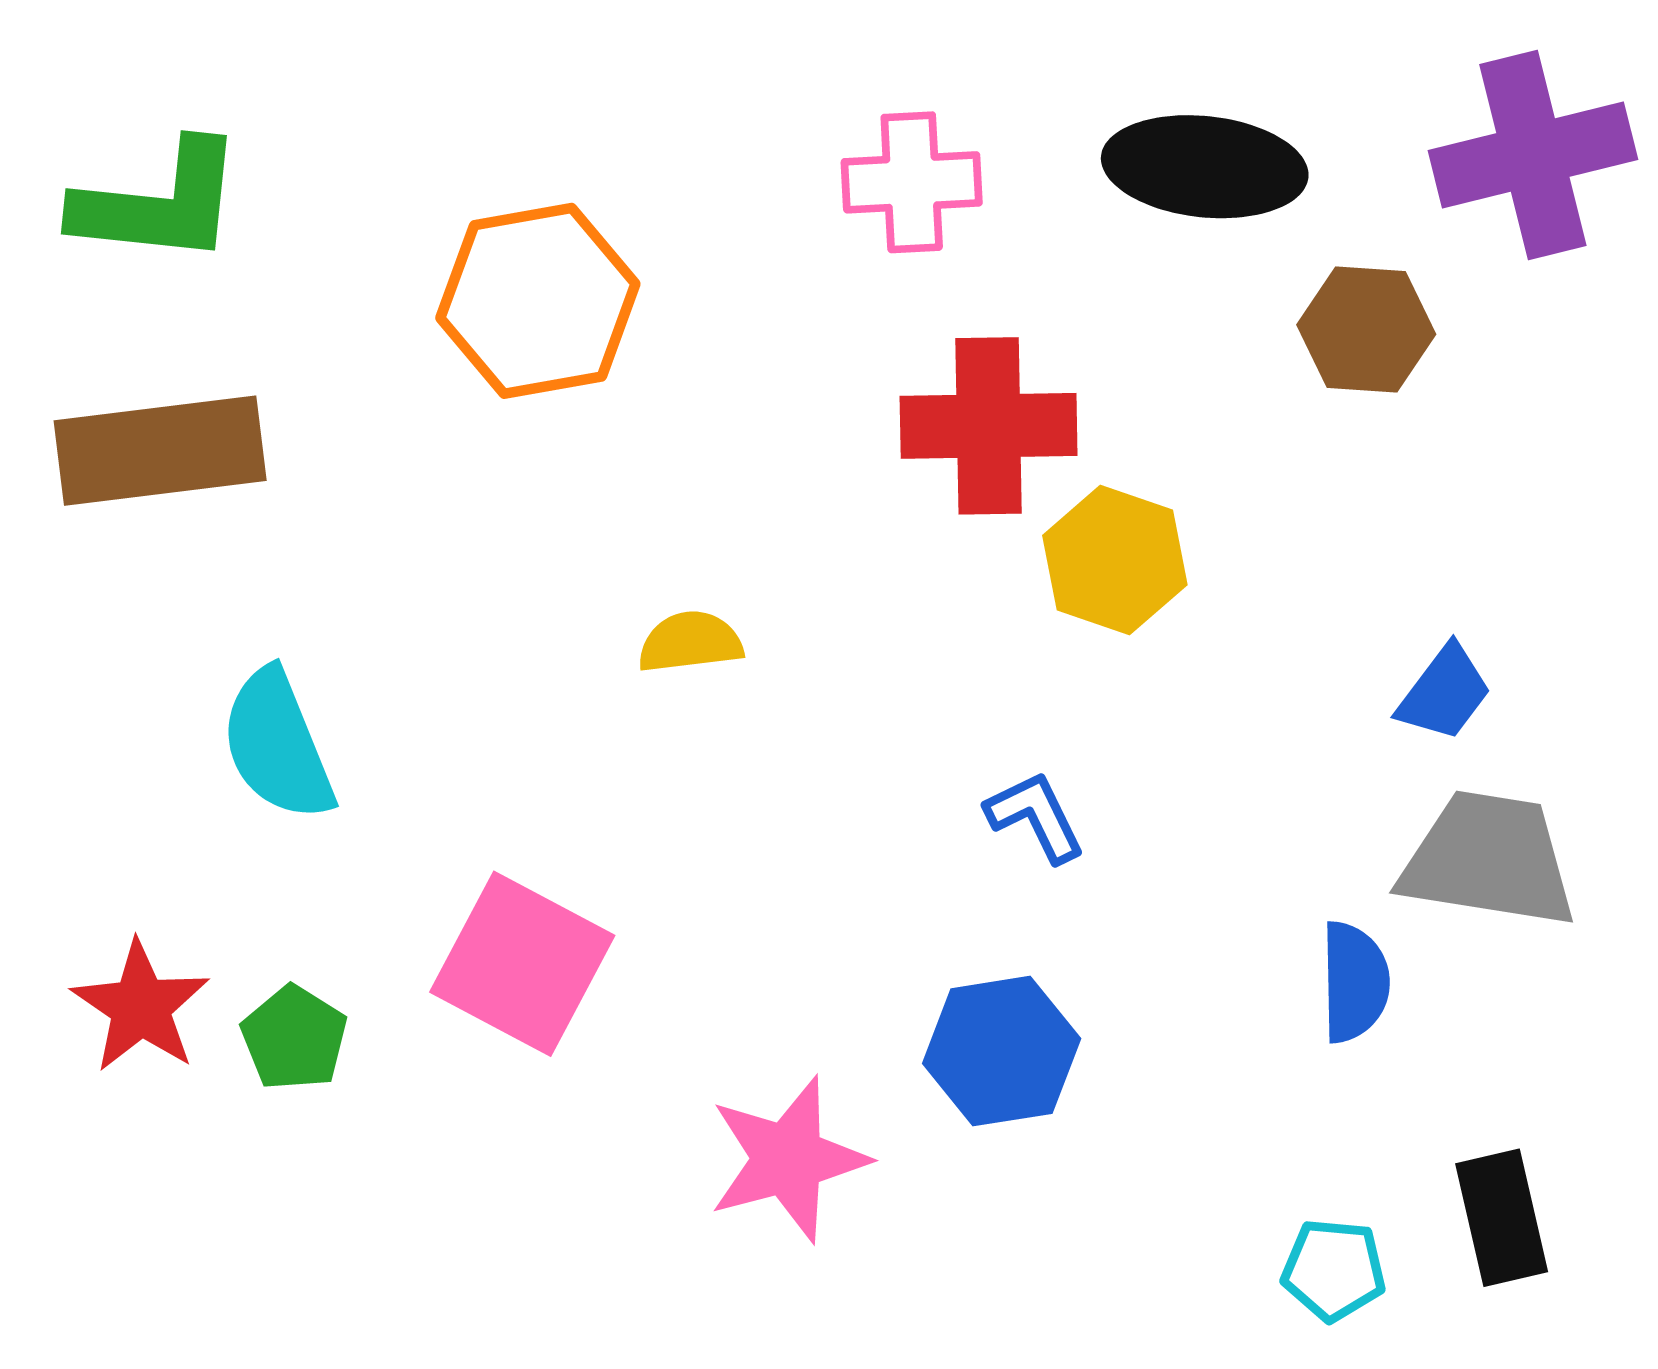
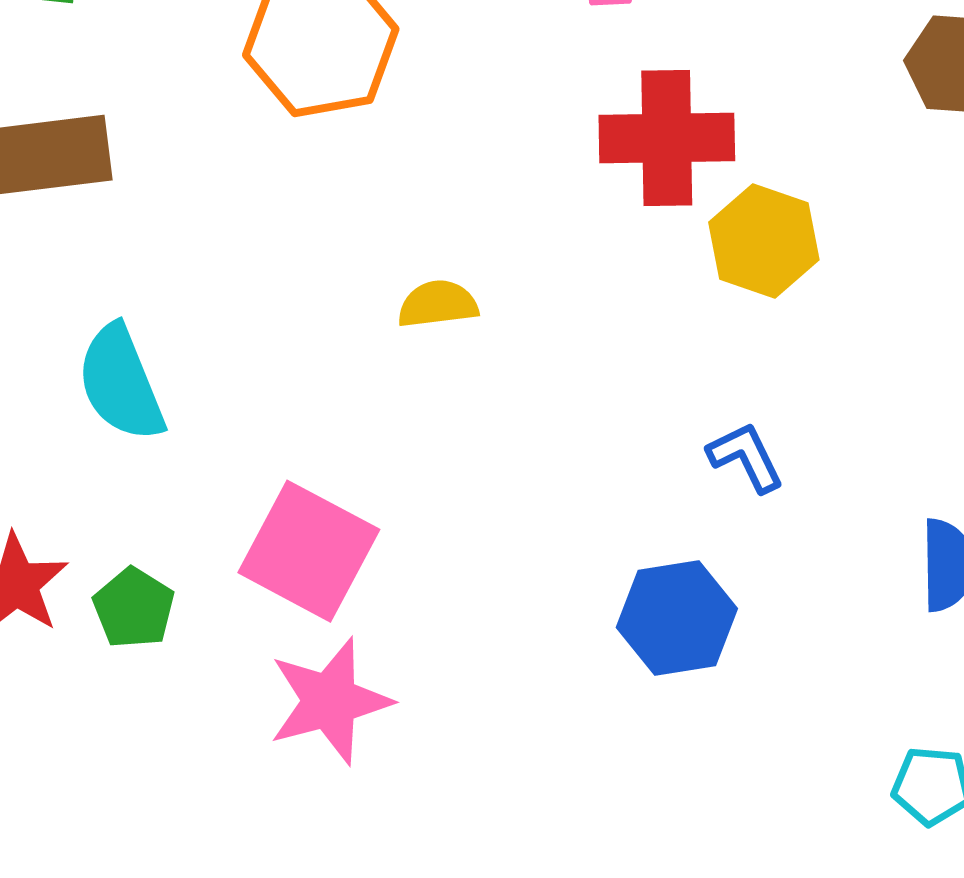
blue L-shape: (1035, 817) -> (746, 457), moved
pink star: (788, 1159) -> (330, 701), moved

